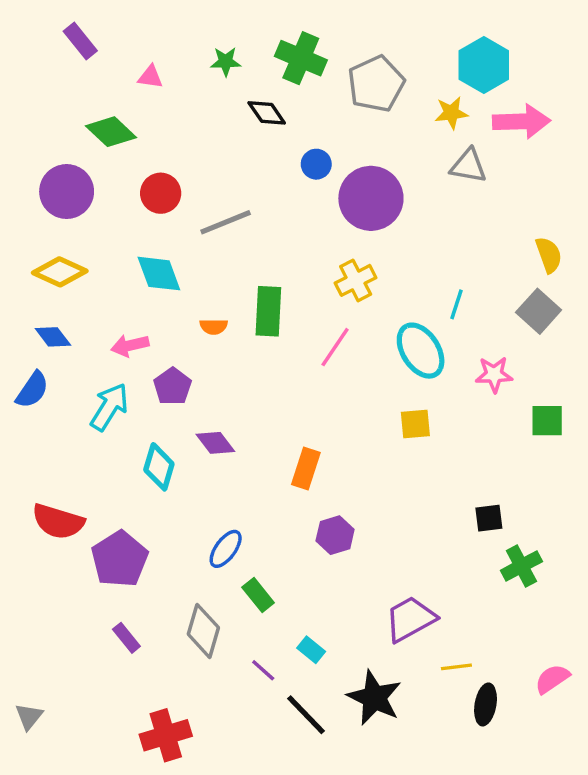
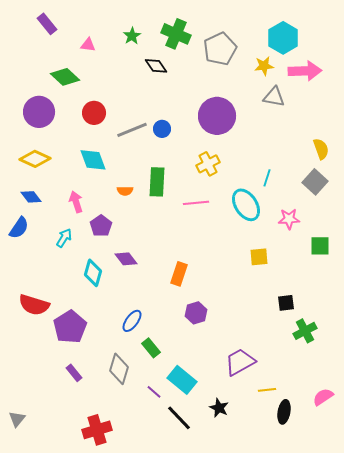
green star: (226, 62) -> (132, 36), turned -30
blue circle: (316, 164) -> (162, 129), moved
pink arrow: (130, 345) -> (76, 202), turned 85
pink line: (335, 347) -> (196, 203), turned 50
cyan arrow: (109, 407) -> (64, 238), size x0.7
yellow square: (415, 424) -> (259, 257), moved
cyan rectangle: (311, 650) -> (182, 380), size x1.8
black star: (374, 698) -> (219, 408), size x0.6

